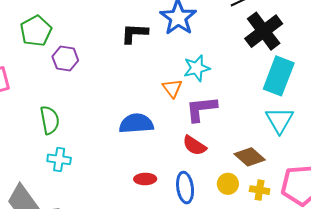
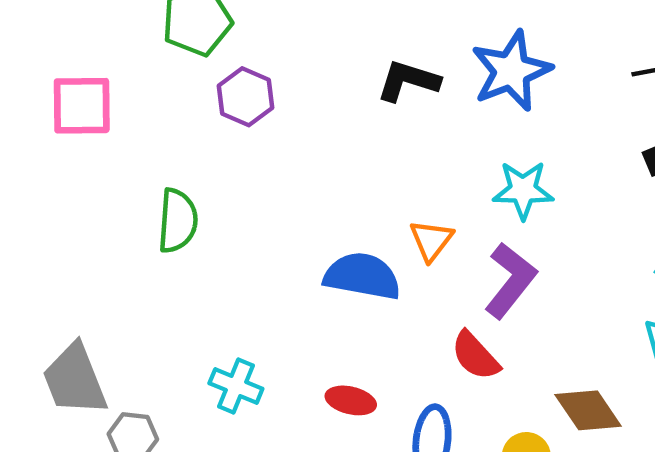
orange triangle: (172, 88) -> (431, 240), moved
purple L-shape: (201, 109) -> (510, 280), turned 120
cyan cross: (59, 159) -> (236, 386), moved

